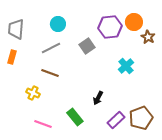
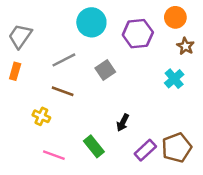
orange circle: (134, 22) -> (175, 17), moved
cyan circle: (58, 24) -> (91, 22), moved, size x1.5
gray trapezoid: (16, 29) -> (20, 36), turned 30
gray square: (87, 46) -> (105, 70), moved
cyan cross: (126, 66) -> (174, 79), moved

